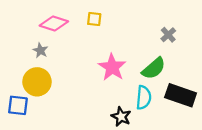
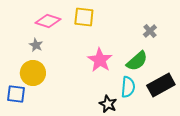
yellow square: (94, 19) -> (84, 17), size x1.5
black rectangle: (181, 95) -> (161, 85), turned -48

